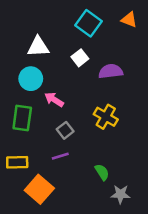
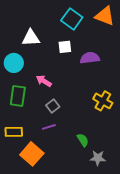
orange triangle: (129, 20) -> (105, 16), size x1.5
white square: (80, 58) -> (65, 47), turned 32
cyan circle: (31, 79) -> (14, 63), moved
yellow cross: (106, 117) -> (103, 101), moved

